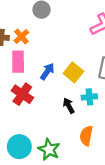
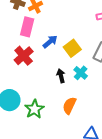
cyan cross: (89, 97) -> (81, 73), turned 32

